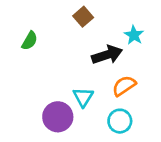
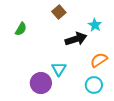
orange semicircle: (124, 86) -> (99, 60), moved
cyan circle: (120, 121) -> (94, 85), moved

